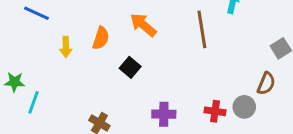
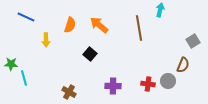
orange semicircle: (101, 38) -> (70, 25), moved
cyan line: (34, 102) -> (24, 78), turned -35

